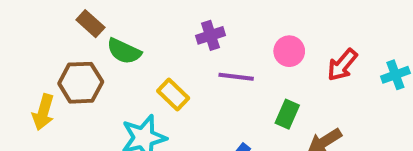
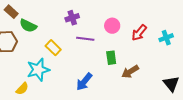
green rectangle: (287, 114) -> (111, 58), turned -32

